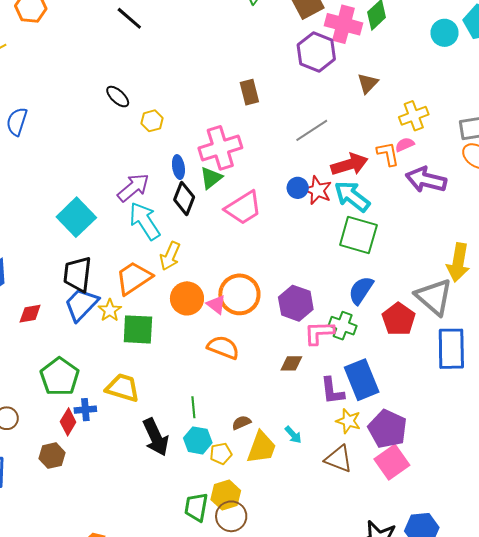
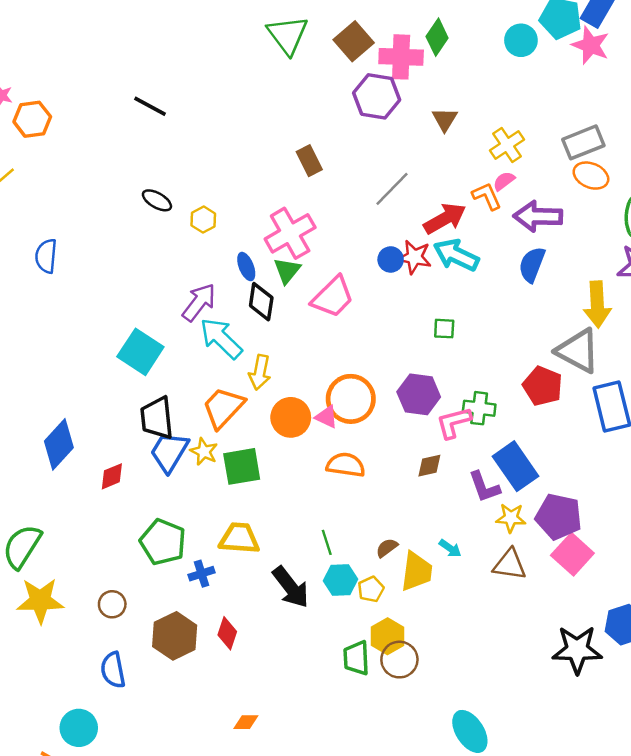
green square: (358, 235) -> (444, 329), moved, size x0.5
blue semicircle: (361, 290) -> (532, 265), moved
red diamond: (68, 422) -> (227, 633), moved
brown hexagon: (52, 456) -> (175, 636), size x1.5

